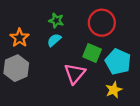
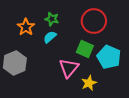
orange star: (19, 38) -> (26, 27), moved
yellow star: (114, 90) -> (89, 83), moved

